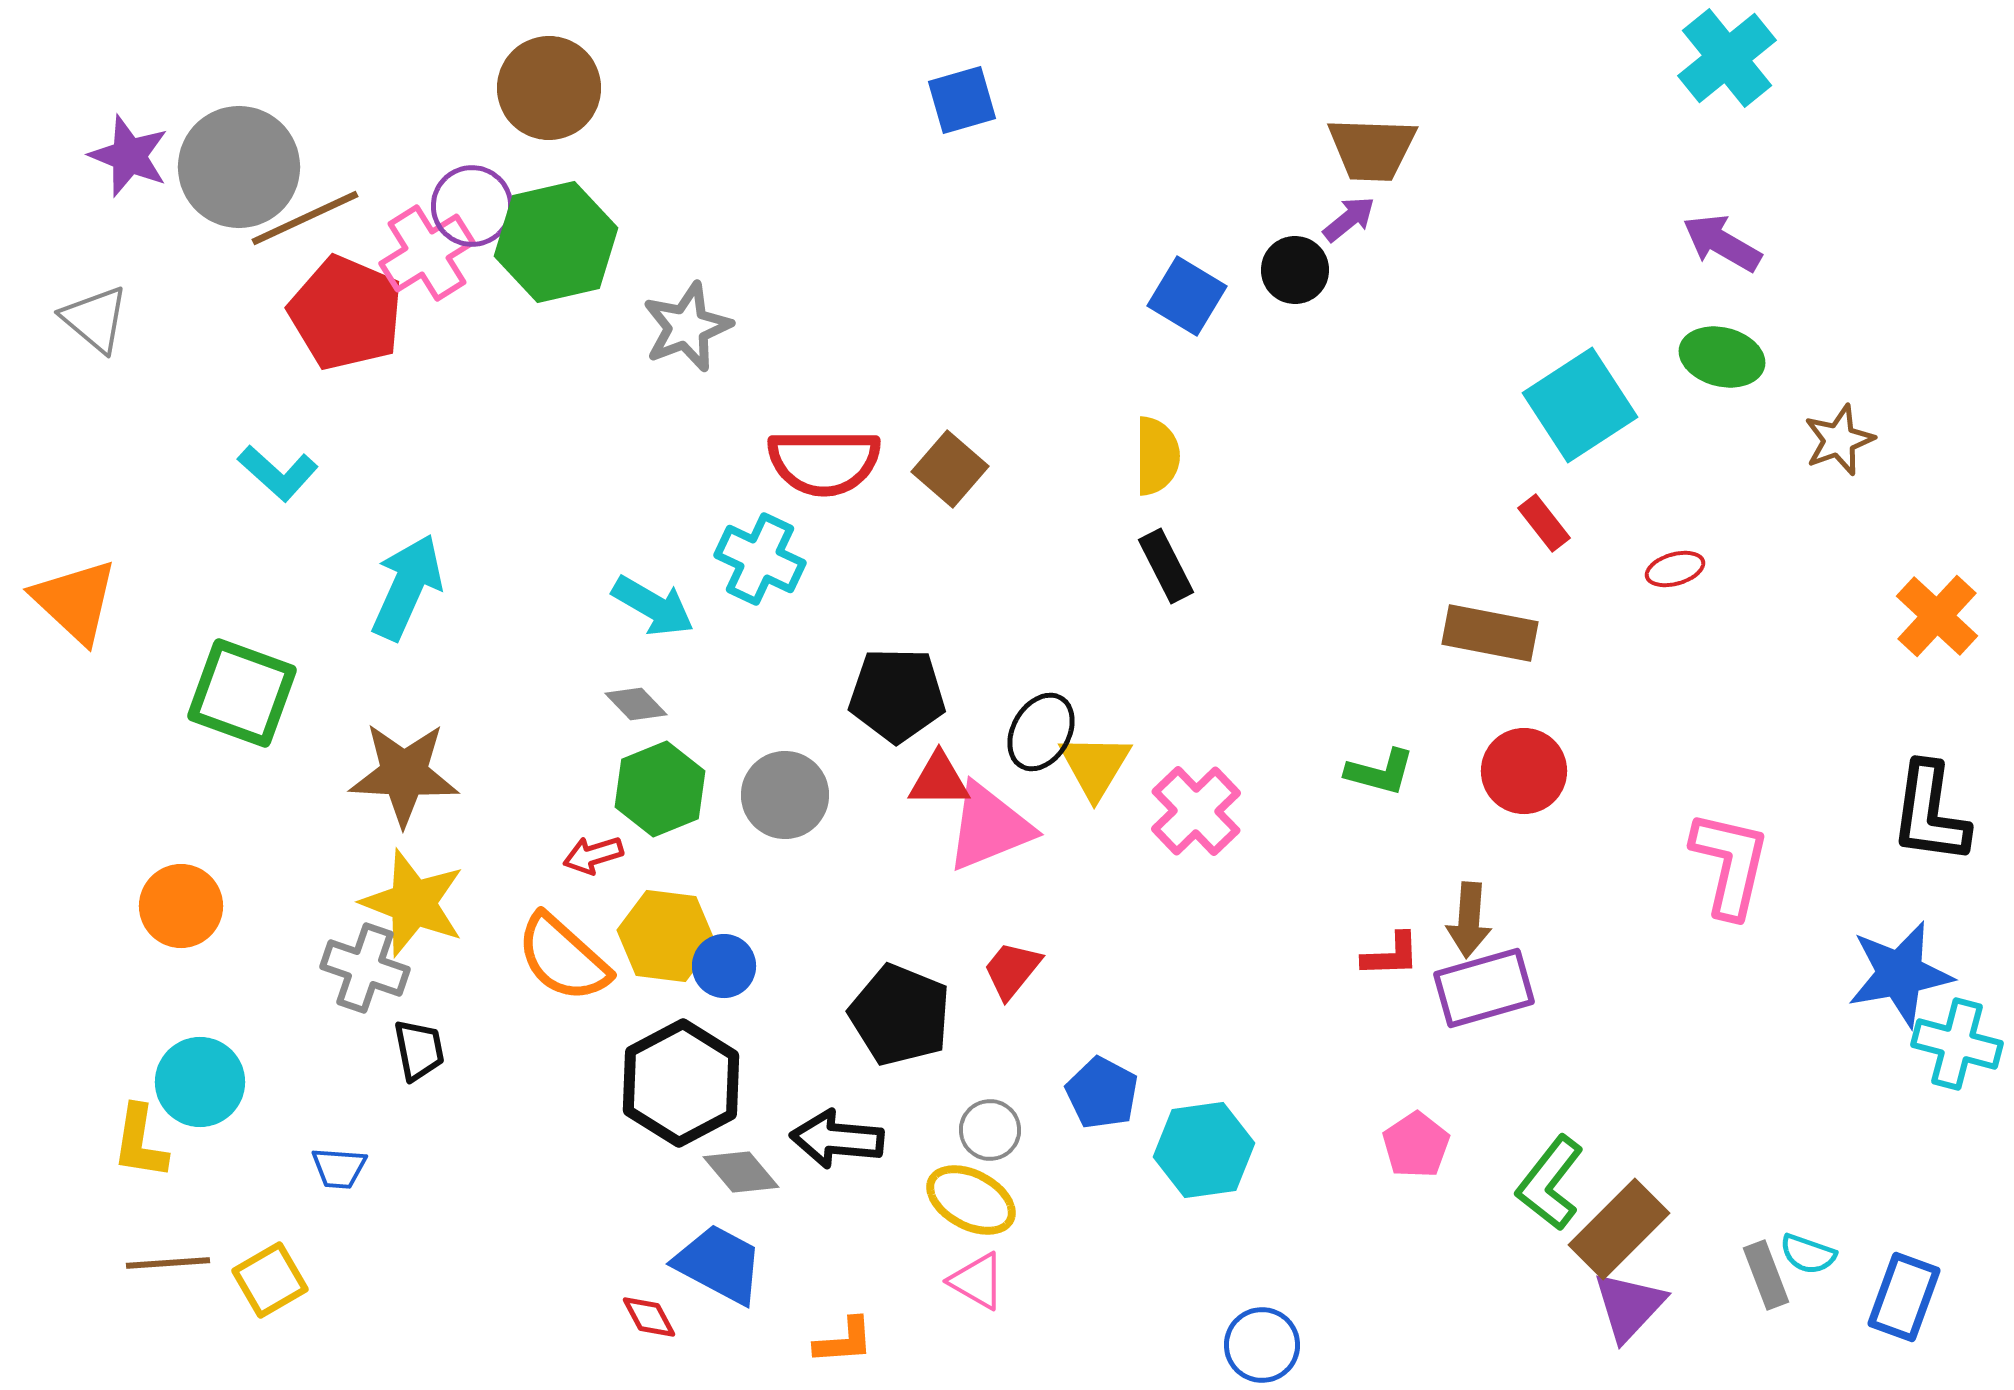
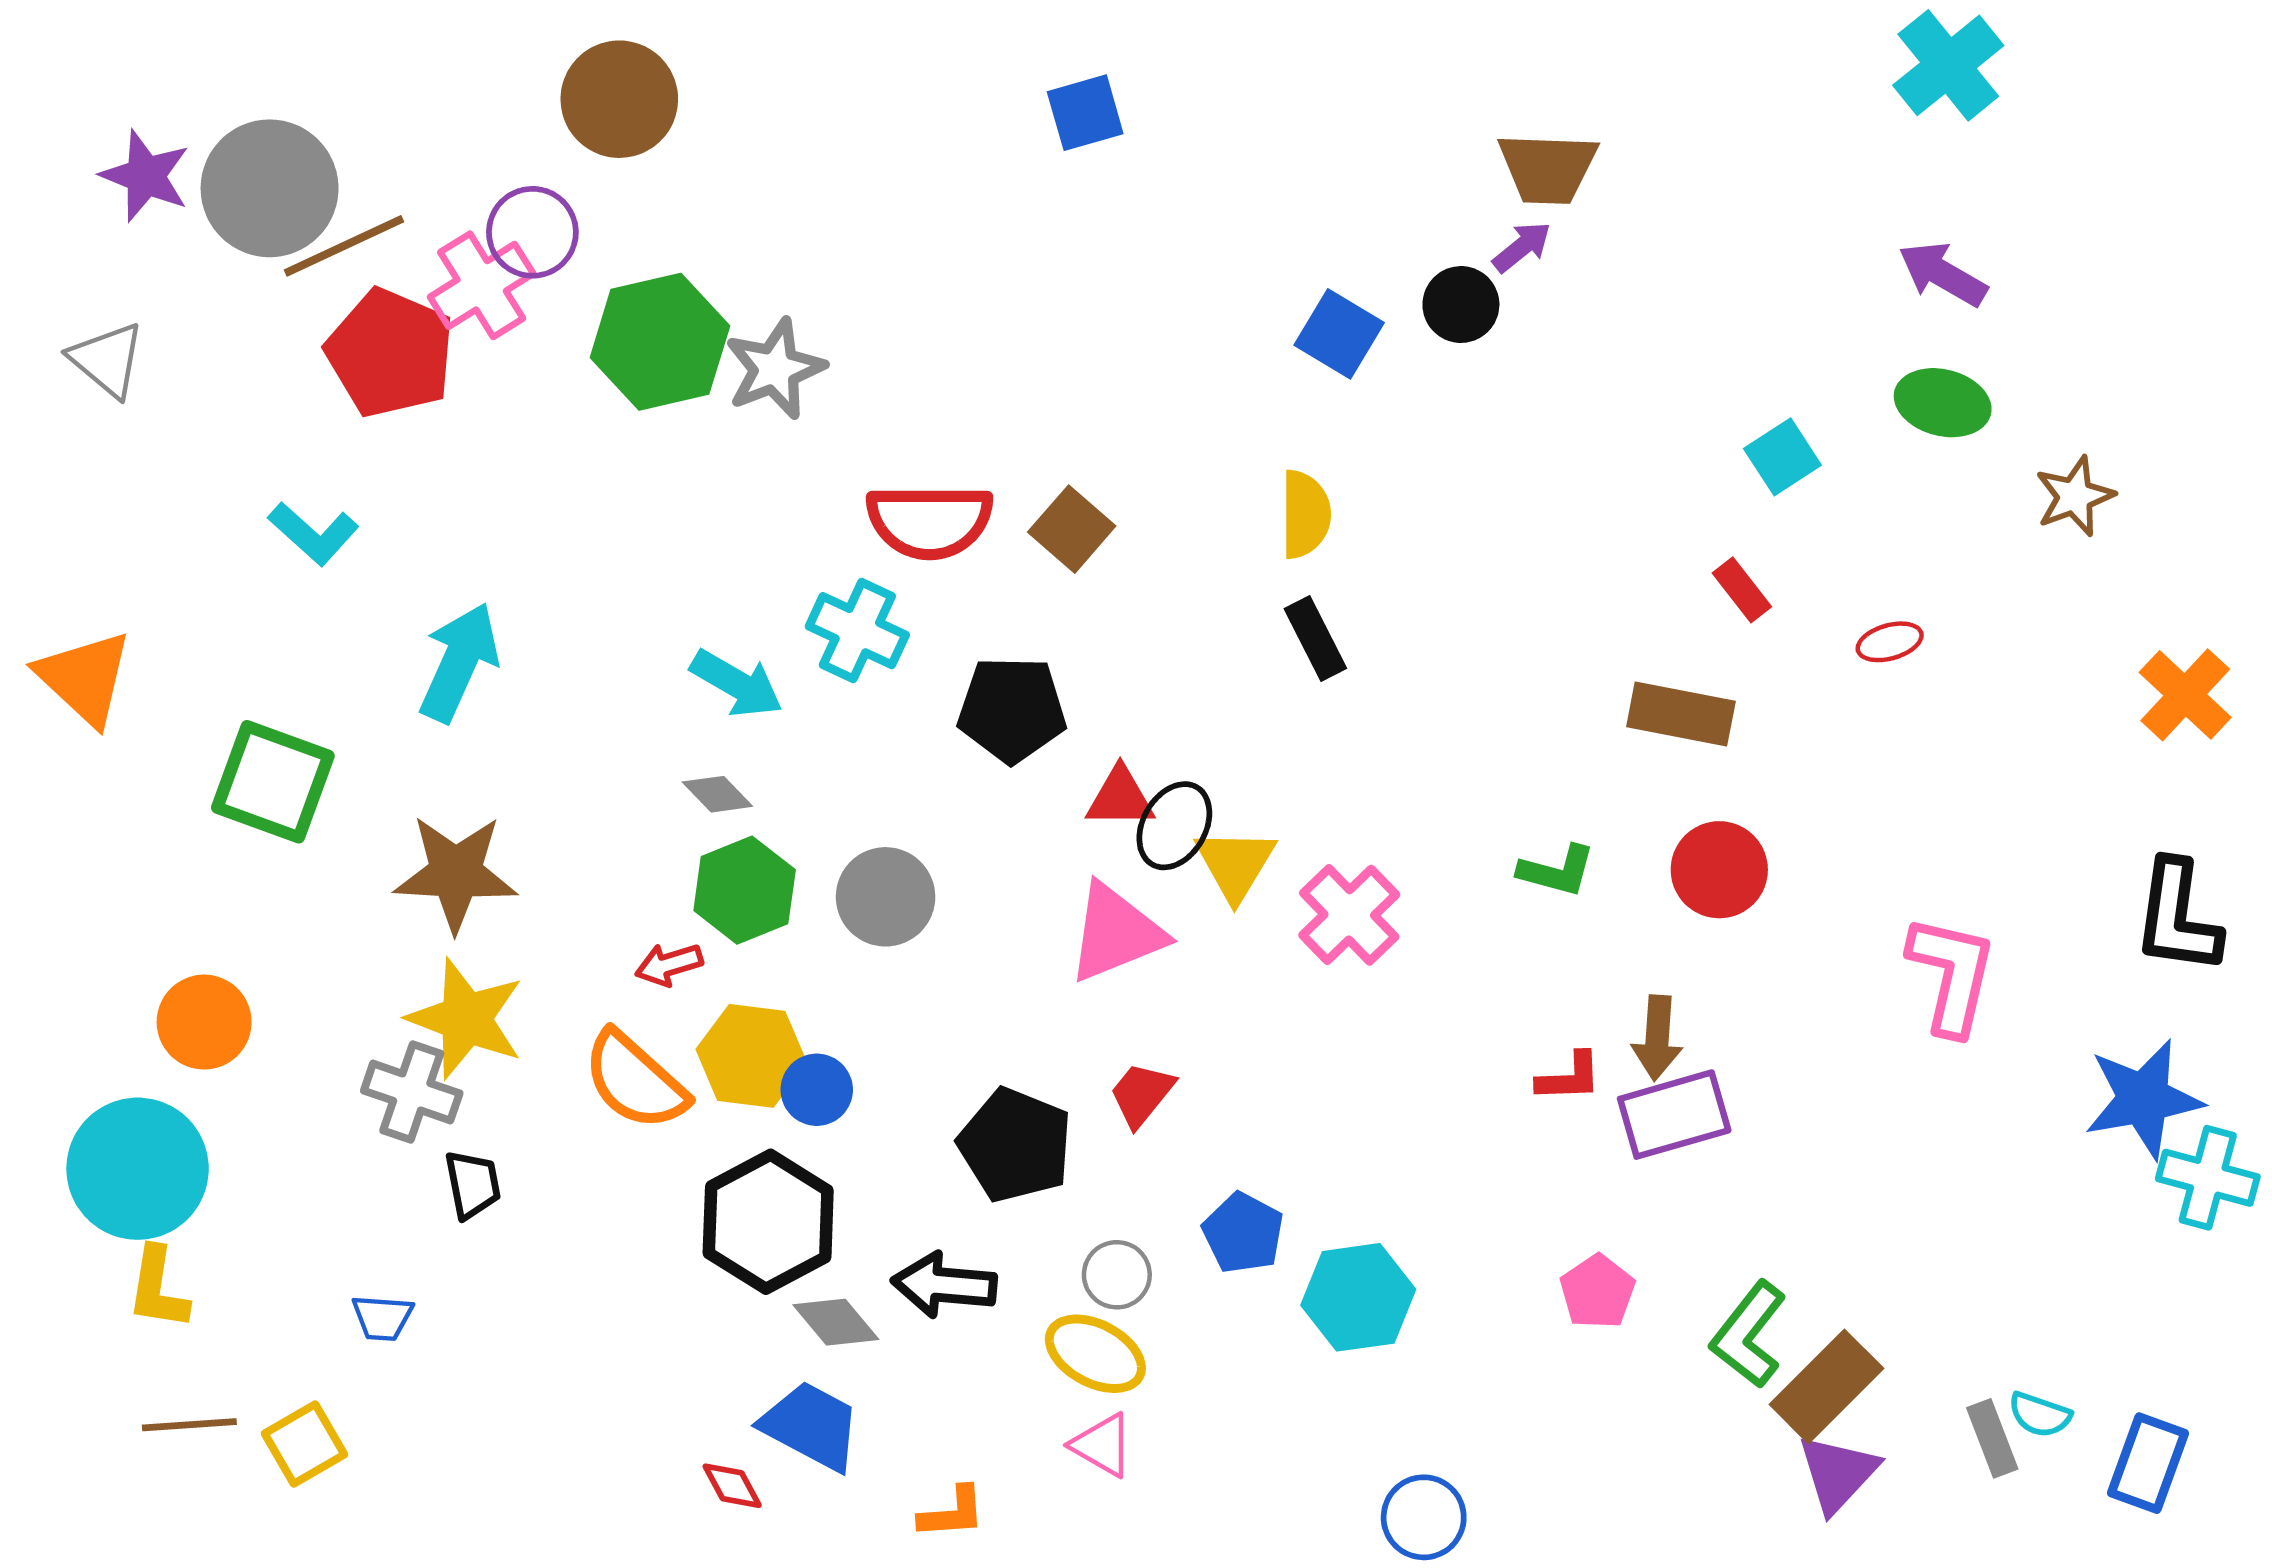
green hexagon: (556, 242) -> (660, 342), moved
cyan square: (1580, 405) -> (1782, 457), size x0.6
black pentagon: (897, 695) -> (1012, 710), moved
red triangle: (939, 780) -> (1120, 798), moved
cyan circle: (200, 1082) -> (138, 1169), moved, size x1.4

